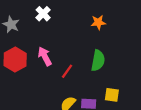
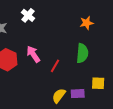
orange star: (98, 22) -> (87, 23), moved

